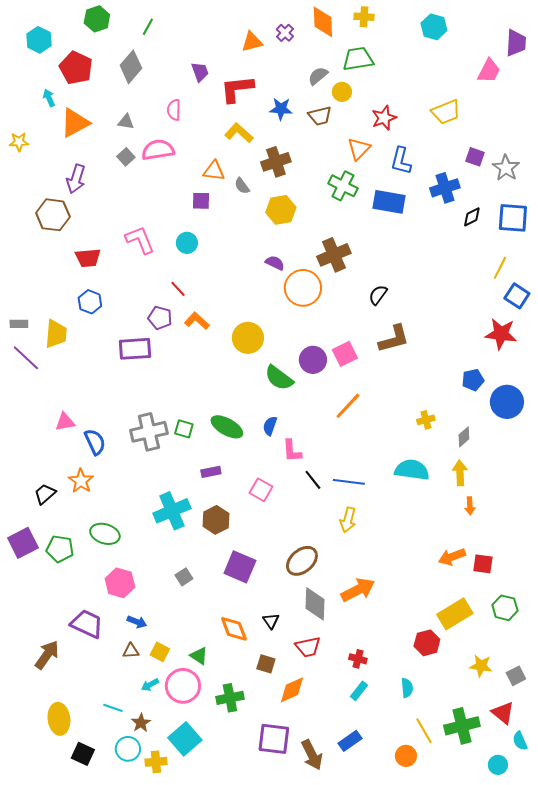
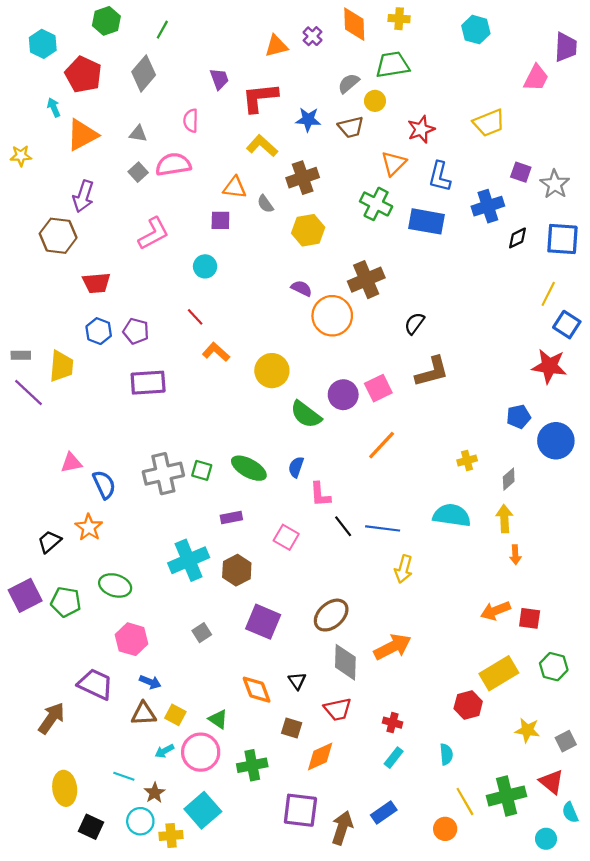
pink L-shape: (140, 240) -> (153, 234), moved, turned 84
purple pentagon: (160, 318) -> (136, 331), moved
yellow arrow: (348, 520) -> (403, 569), moved
brown triangle: (131, 651) -> (144, 714), size x1.4
brown arrow: (312, 755) -> (342, 828), turned -136

